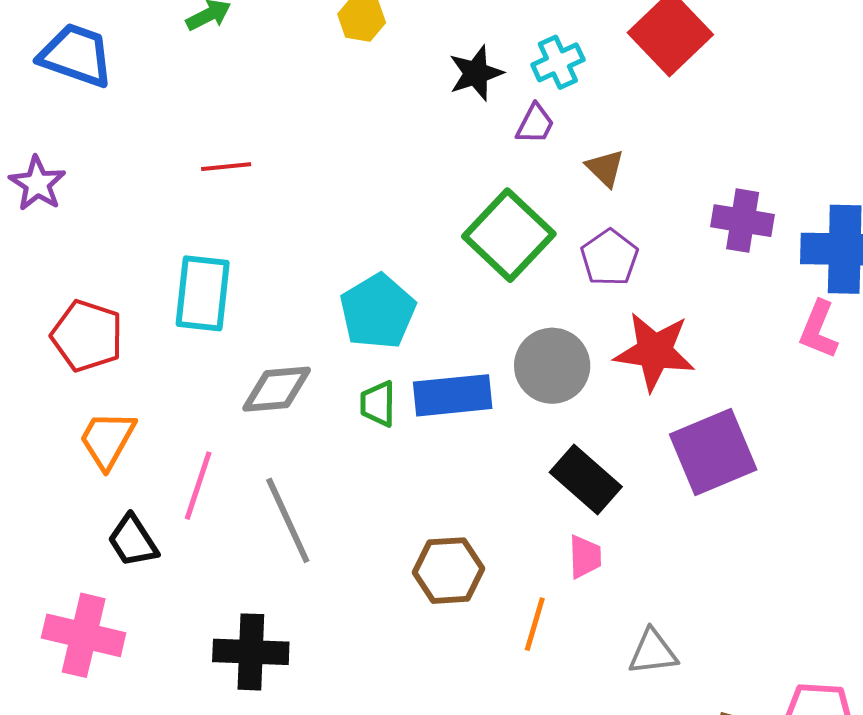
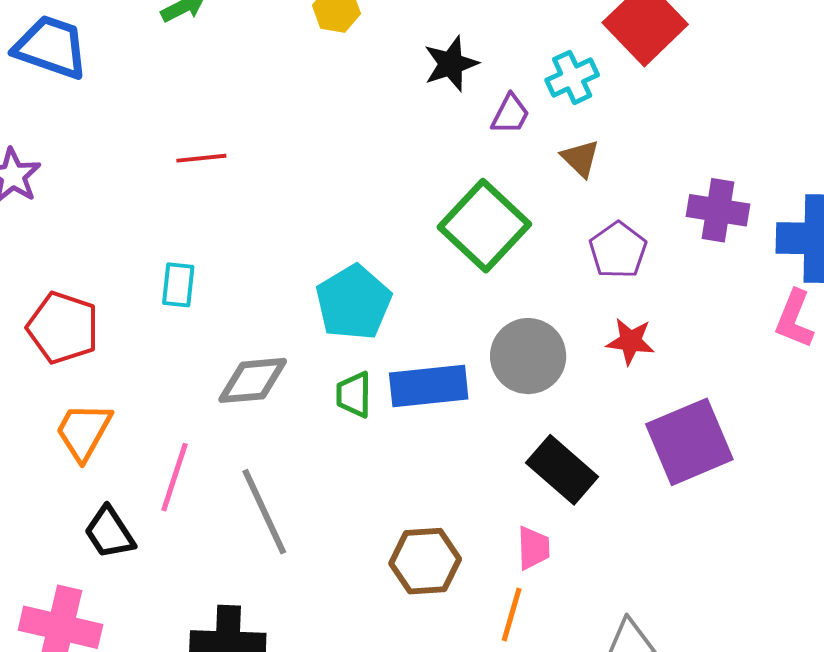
cyan cross: (558, 62) -> (572, 77), moved
purple pentagon: (609, 258) -> (618, 250), moved
cyan rectangle: (203, 293) -> (178, 285), size x0.6
red star: (654, 351) -> (630, 341), size x0.6
pink trapezoid: (585, 557) -> (533, 548), moved

